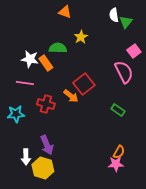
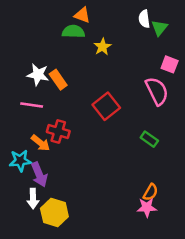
green semicircle: (58, 48) -> (73, 32), moved
pink square: (134, 51) -> (170, 64), turned -32
orange arrow: (71, 96) -> (40, 143), moved
cyan star: (16, 114) -> (20, 161), moved
purple arrow: (47, 145) -> (39, 175), moved

